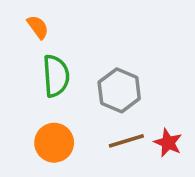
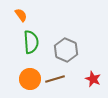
brown line: (126, 141) -> (55, 79), moved

